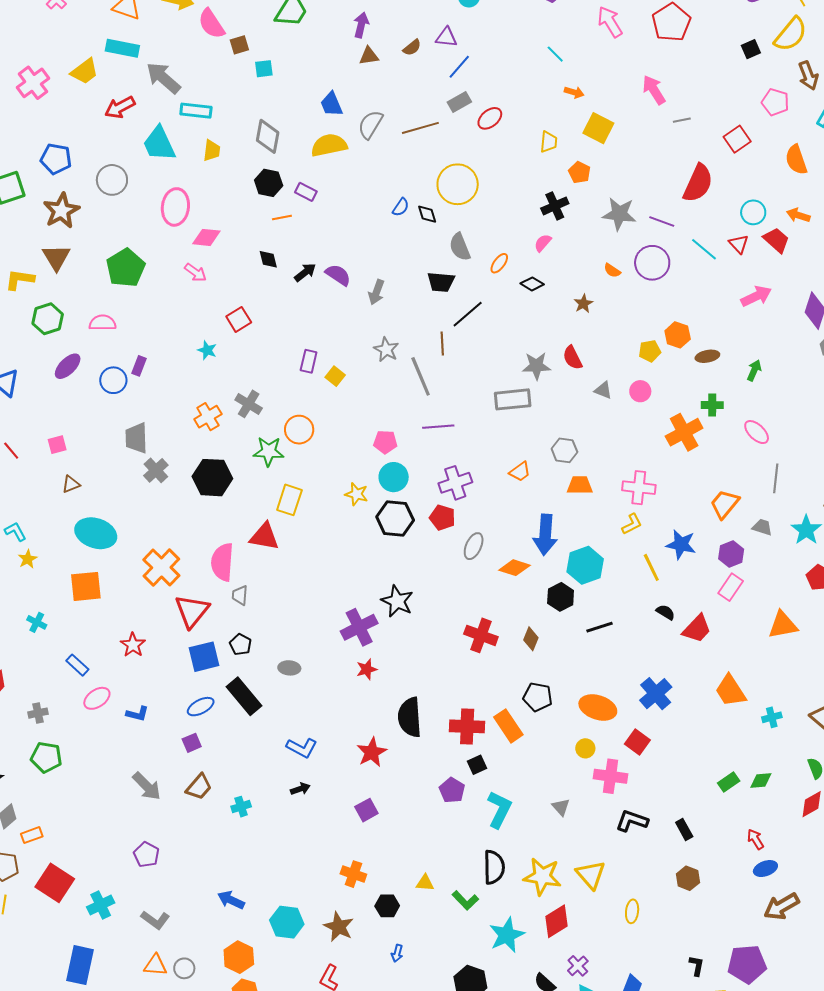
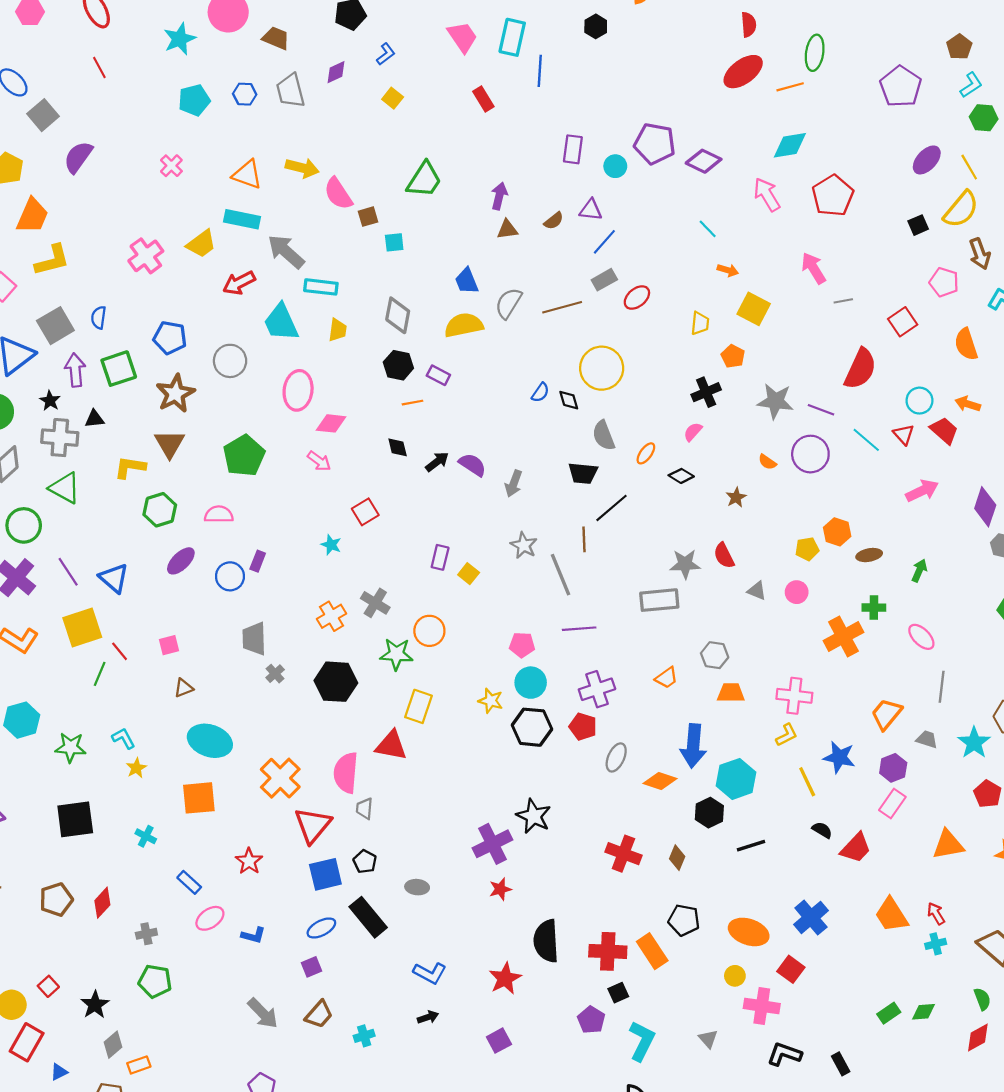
gray cross: (156, 470) -> (275, 674), size x0.7
red arrow: (756, 839) -> (936, 914), moved

